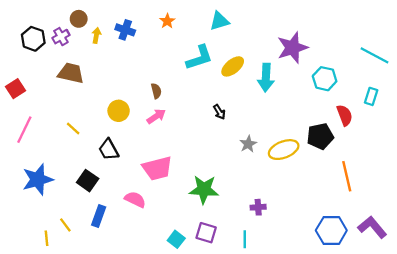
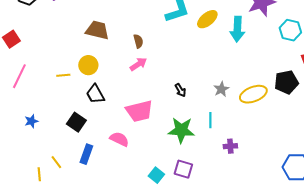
brown trapezoid: (71, 73) -> (97, 30), moved
yellow circle: (119, 111) -> (88, 65), moved
black arrow: (219, 112) -> (180, 90), moved
yellow line: (73, 129) -> (63, 75), turned -48
blue star: (38, 179) -> (31, 121), size x0.5
cyan line: (245, 239) -> (210, 120), moved

